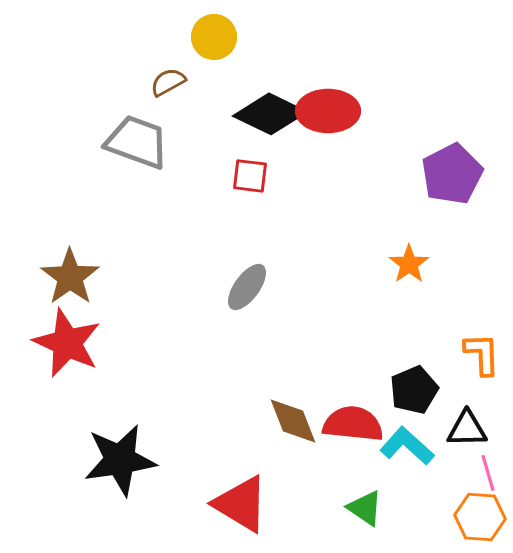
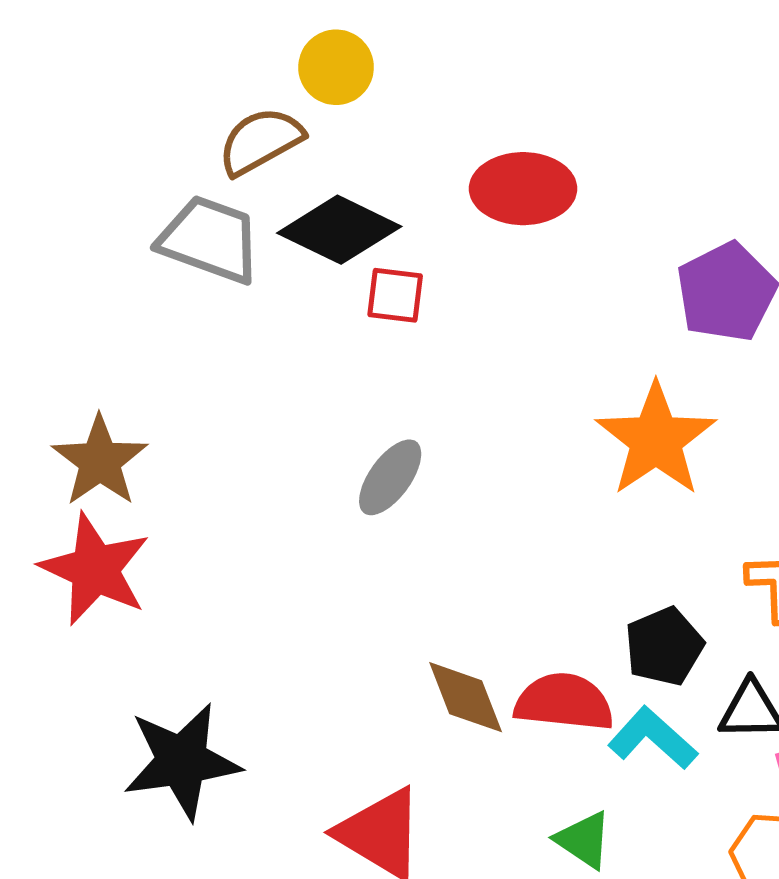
brown semicircle: (168, 82) -> (261, 141), size x1.5
black diamond: (270, 114) -> (339, 230), moved
orange star: (409, 264) -> (656, 440), size x1.8

